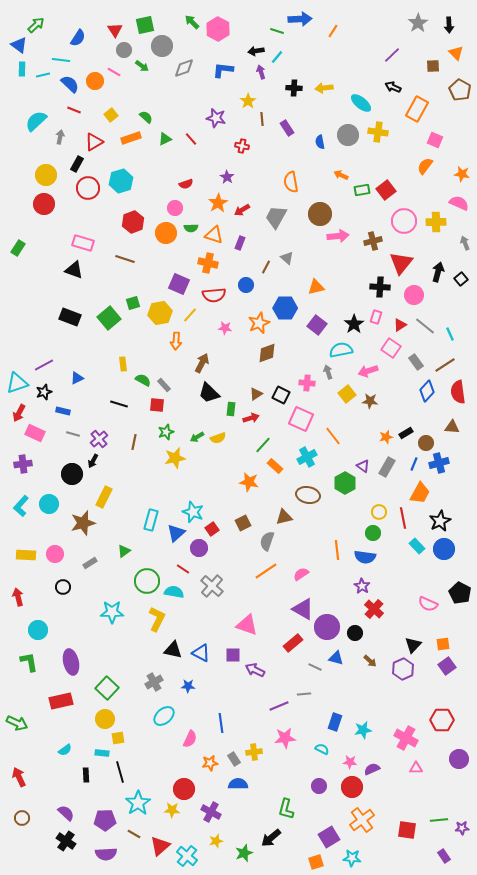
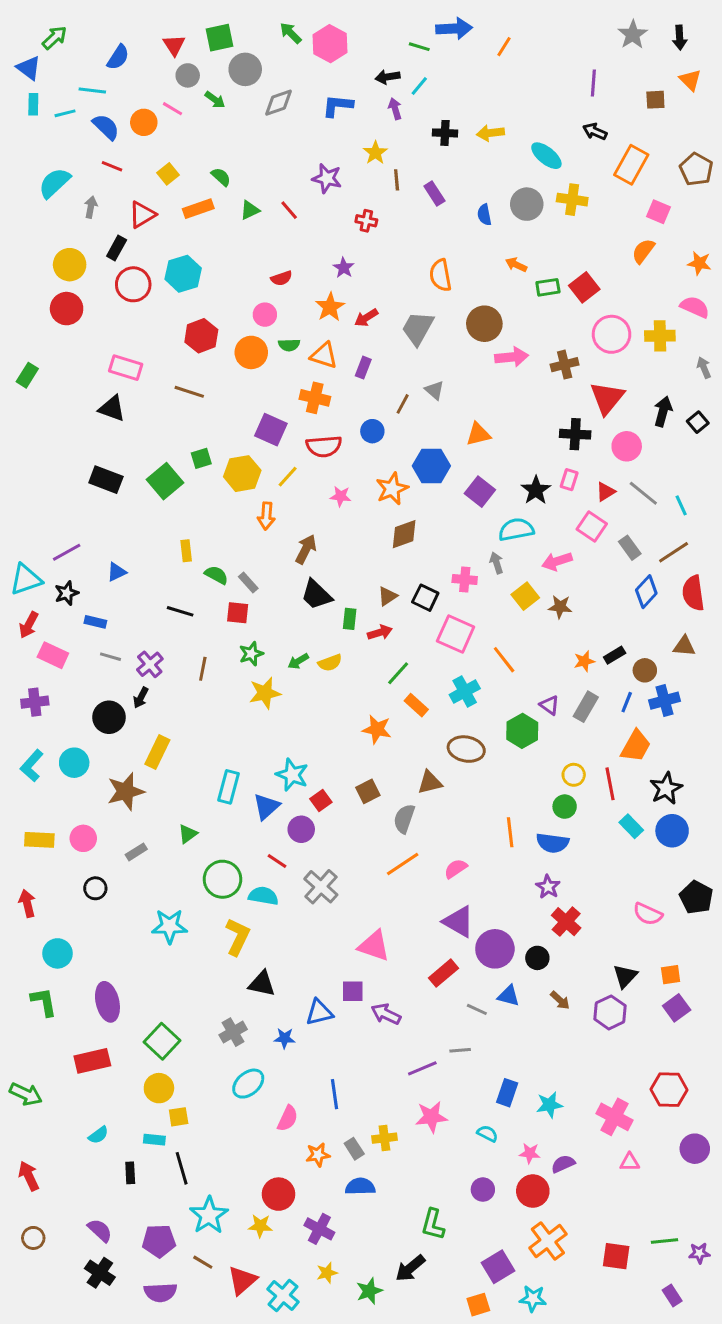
purple line: (392, 55) -> (593, 83), turned -42
brown pentagon: (460, 90) -> (696, 169), moved
blue triangle: (201, 653) -> (319, 1012), moved, turned -42

